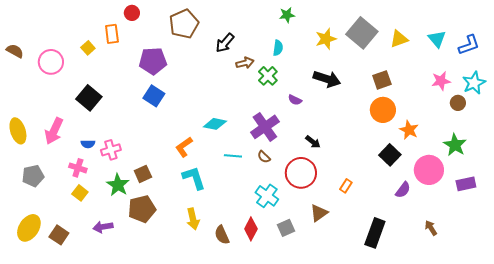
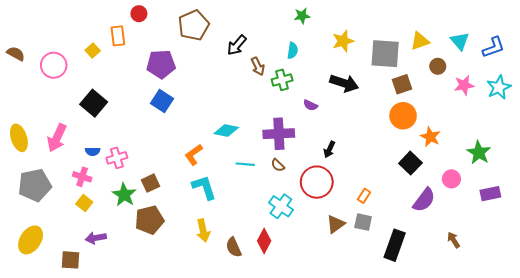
gray square: (362, 33) -> (385, 54), moved, turned -36
brown arrow: (245, 63) -> (258, 66), turned 78
green cross: (268, 76) -> (282, 80), turned 30
brown circle: (458, 103) -> (438, 66), moved
purple cross: (265, 127) -> (279, 134), turned 32
black arrow: (313, 142) -> (329, 149), turned 77
pink circle: (429, 170) -> (451, 179), size x0.6
gray pentagon: (33, 176) -> (35, 185), size x1.4
purple semicircle: (403, 190) -> (424, 200), size x1.4
purple arrow: (103, 227) -> (96, 238), moved
gray square: (286, 228) -> (363, 222), moved, turned 36
brown square: (59, 235) -> (71, 260), moved, turned -30

